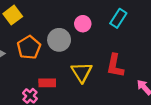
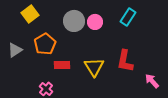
gray circle: (59, 40) -> (74, 21), moved
red rectangle: (47, 83) -> (62, 65), moved

